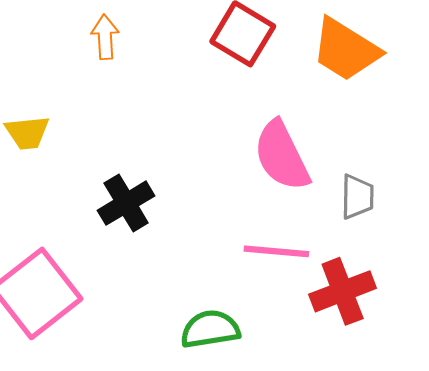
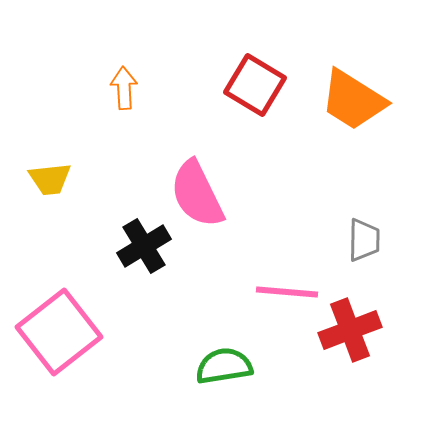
pink semicircle: (282, 156) -> (197, 194), moved

